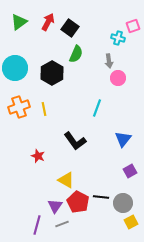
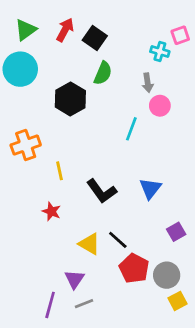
cyan circle: (15, 68) -> (20, 69), moved
cyan line: (97, 108) -> (131, 129), moved
yellow line: (44, 109) -> (60, 171), moved
blue triangle: (123, 139) -> (150, 188), moved
black line: (101, 197) -> (118, 240), moved, turned 35
red pentagon: (78, 202) -> (134, 268), moved

